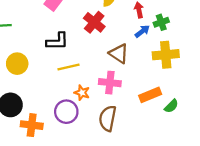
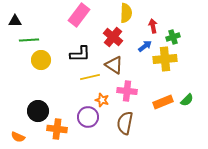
blue arrow: (142, 31) -> (145, 46), moved
brown triangle: (119, 54) -> (114, 65), moved
yellow cross: (166, 55) -> (165, 59), moved
yellow circle: (17, 64) -> (41, 60), moved
green semicircle: (171, 106) -> (187, 100), moved

